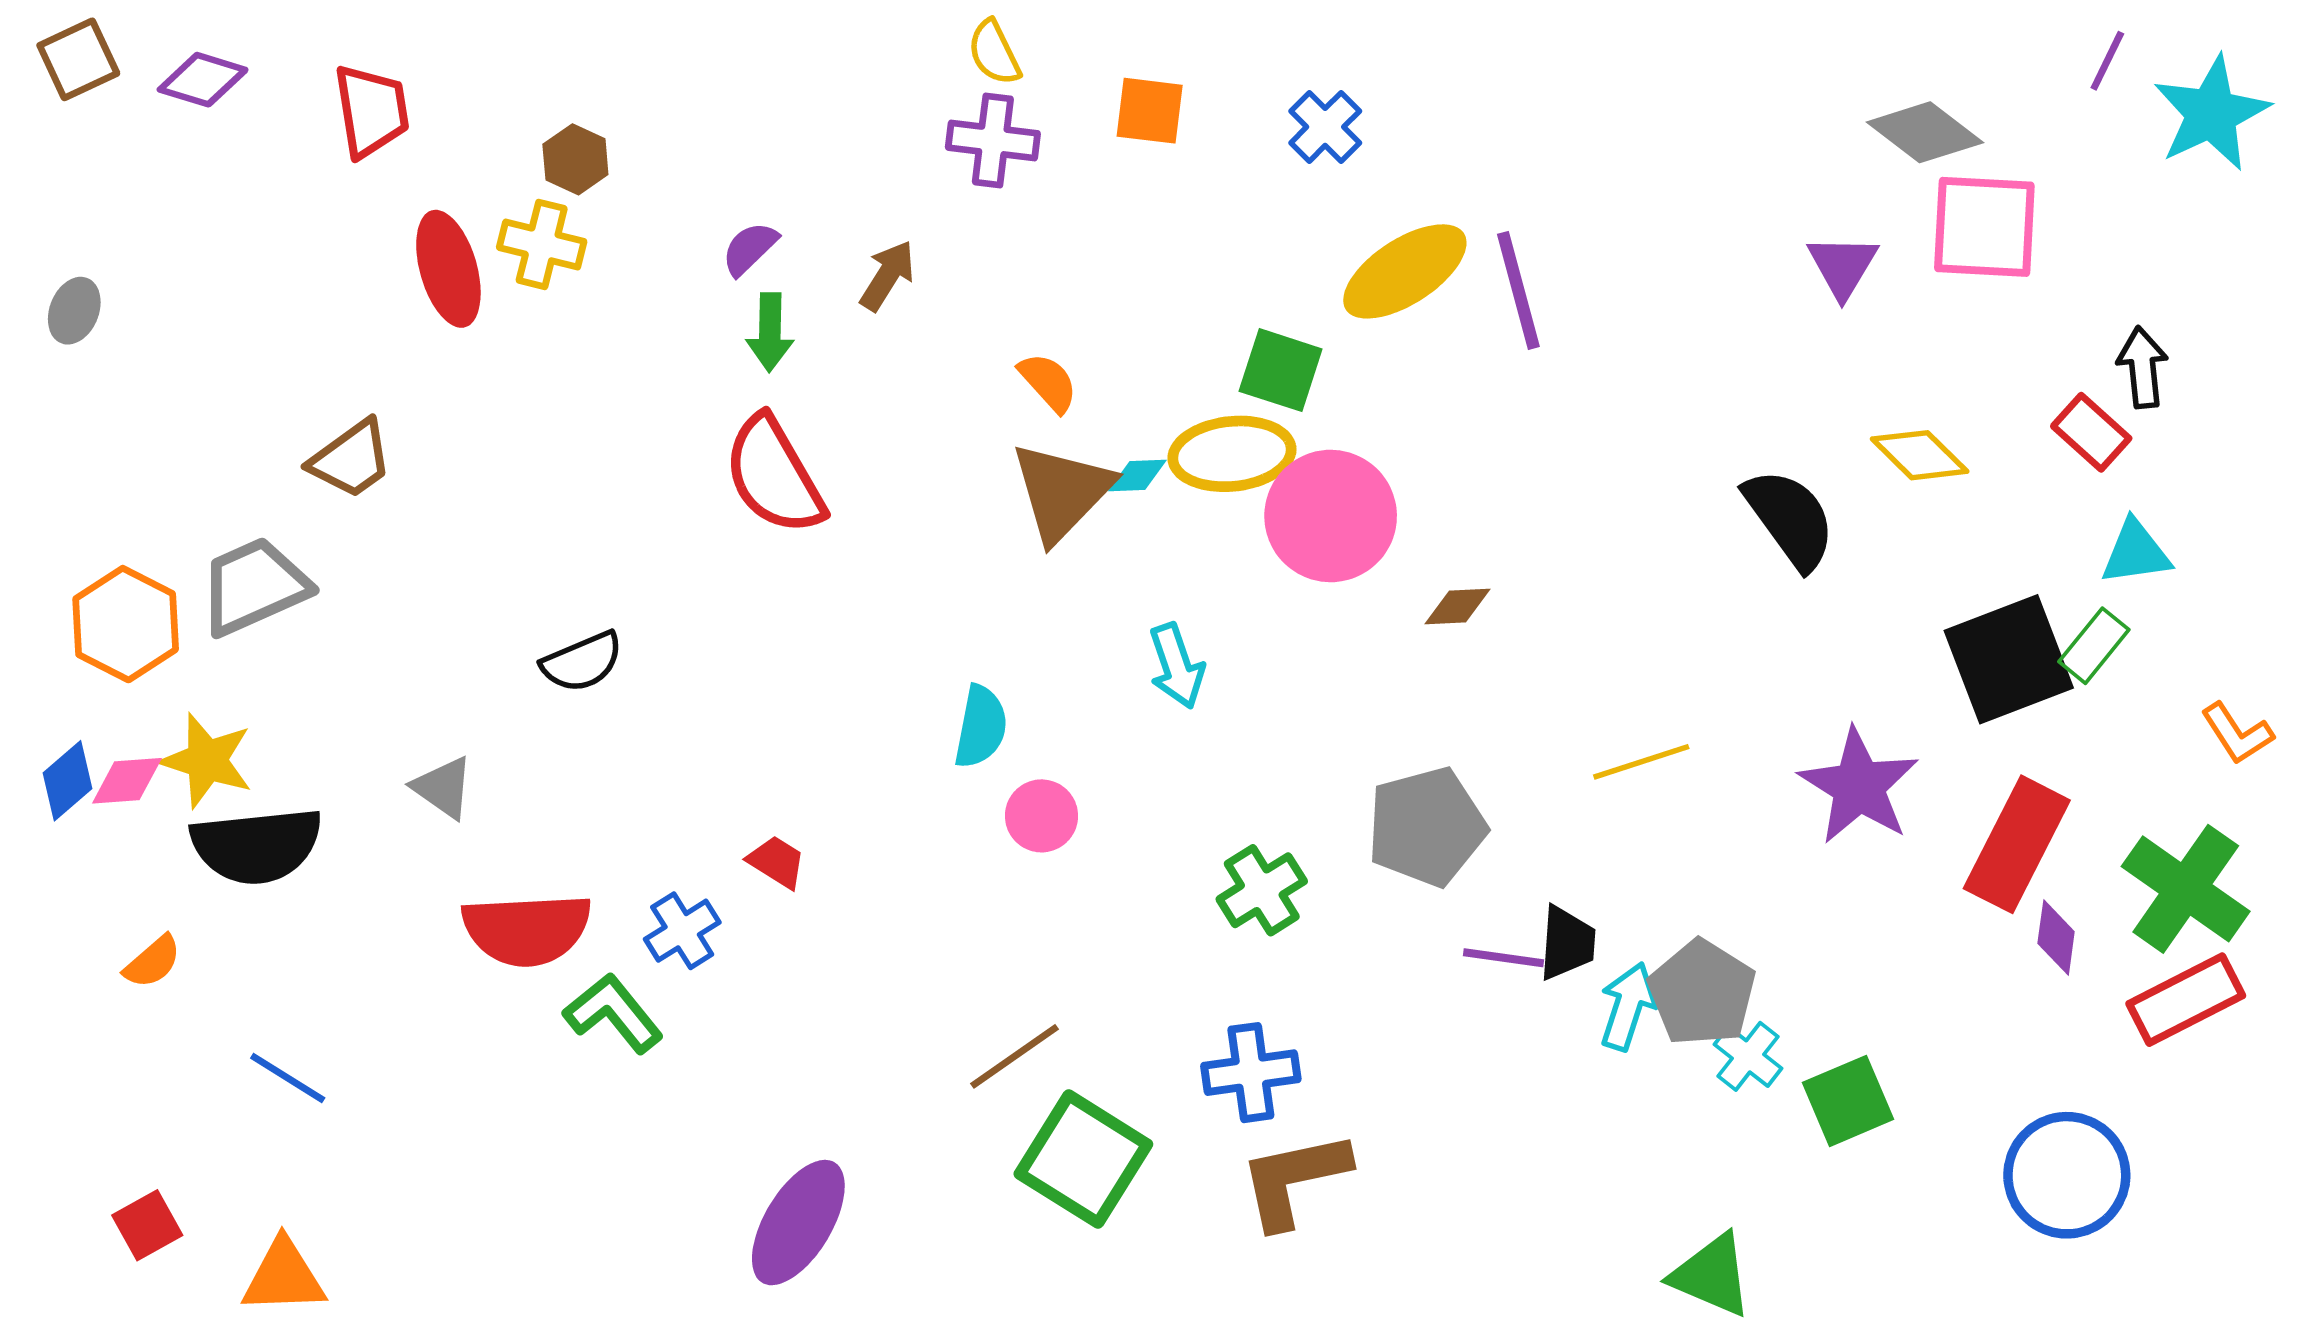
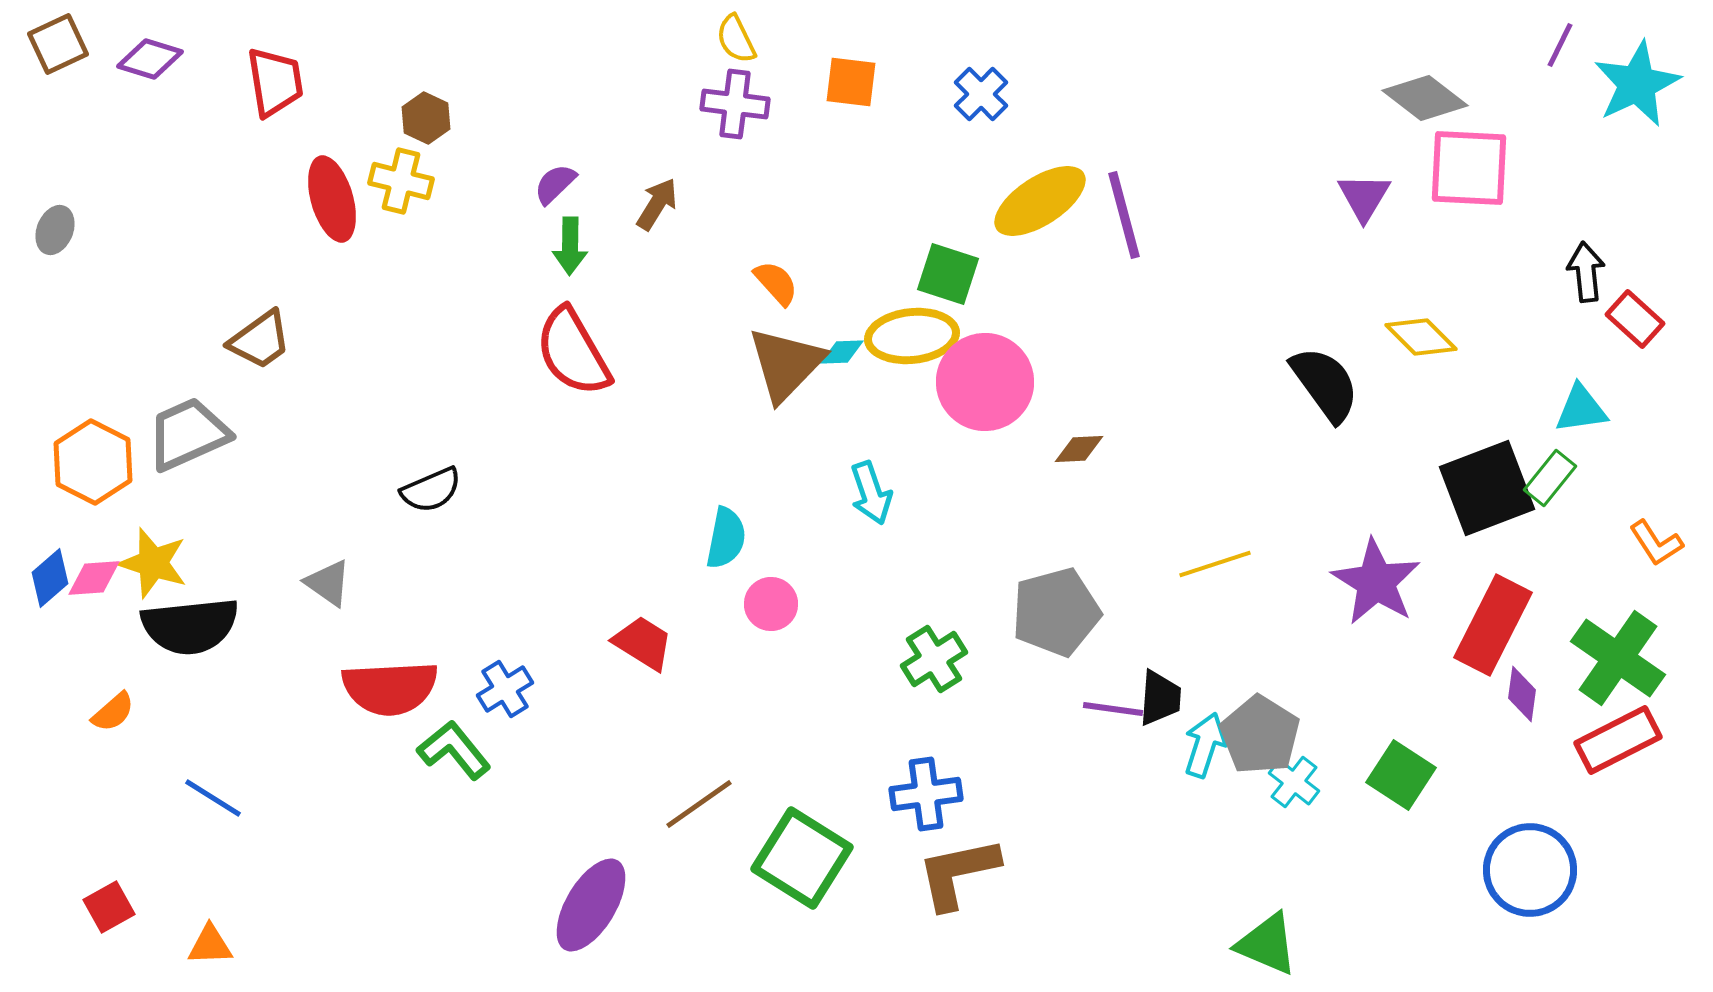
red rectangle: (2091, 432) -> (1635, 319), moved
red trapezoid: (777, 862) -> (643, 643), moved, size x1.4
brown line: (1014, 1056) -> (699, 804), moved
green square: (1848, 1101) -> (1401, 775), moved, turned -34
orange triangle: (284, 1277) -> (210, 945), size x0.7

